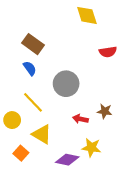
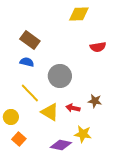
yellow diamond: (87, 15) -> (79, 14), turned -75
blue semicircle: (30, 68) -> (27, 62), turned -40
yellow circle: (12, 120) -> (11, 117), moved
yellow triangle: (42, 134) -> (50, 112), moved

